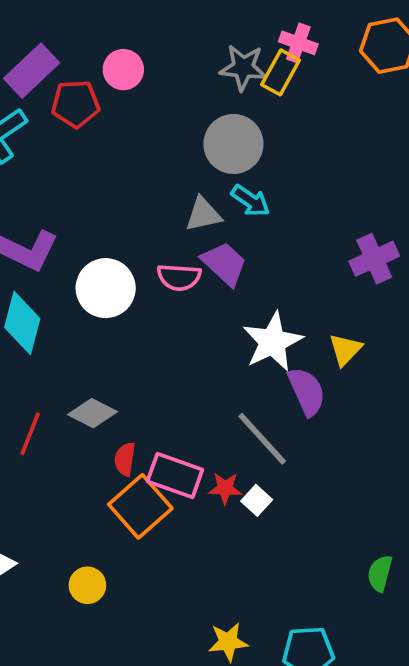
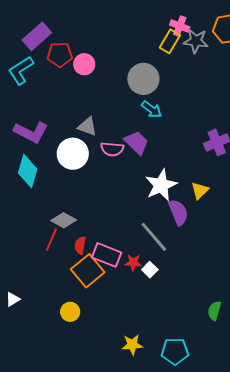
gray star: (243, 68) -> (196, 41), moved
pink circle: (123, 70) -> (84, 64), moved
gray triangle: (203, 214) -> (87, 127), moved, turned 30
red line: (30, 434) -> (51, 240), moved
yellow circle: (87, 585) -> (70, 312), moved

